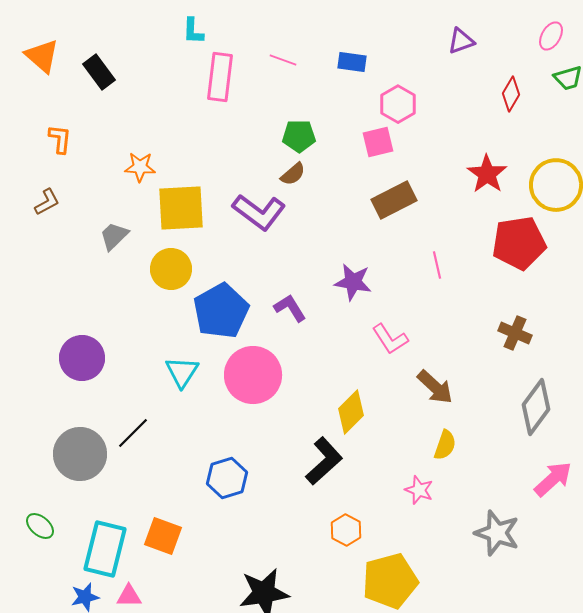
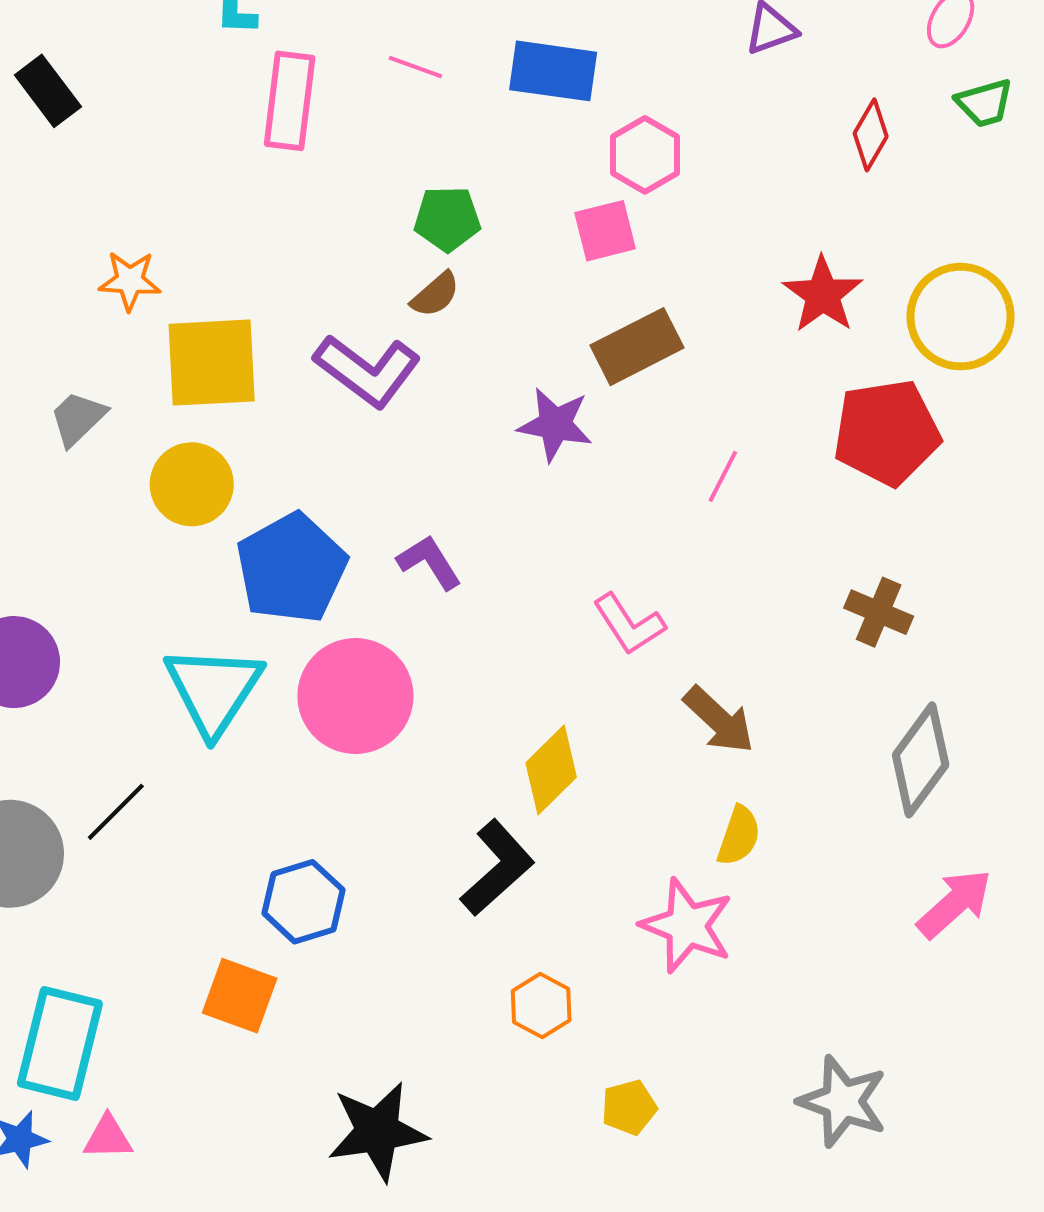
blue rectangle: (352, 62) -> (553, 71), size x1.5
pink line: (437, 265) -> (723, 476), turned 40
purple star: (353, 282) -> (555, 424), moved
cyan triangle: (182, 372) -> (214, 690), size x1.5
pink star: (419, 490) -> (687, 926), size x1.6
gray star: (497, 533) -> (843, 1101), moved
orange square: (163, 536) -> (240, 996), moved
yellow pentagon: (390, 581) -> (629, 1107), size x0.5

